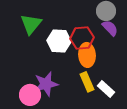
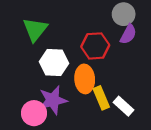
purple semicircle: (110, 28) -> (128, 34), turned 72
white hexagon: (59, 41) -> (54, 62), moved
orange ellipse: (87, 55) -> (85, 79), moved

